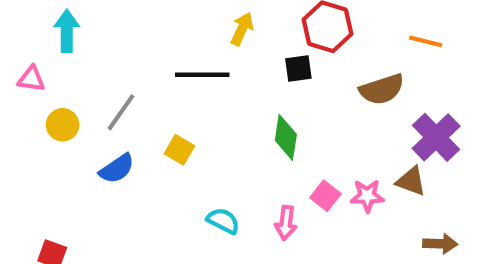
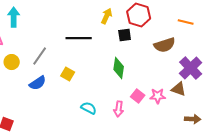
yellow arrow: (242, 29) -> (107, 16), moved

